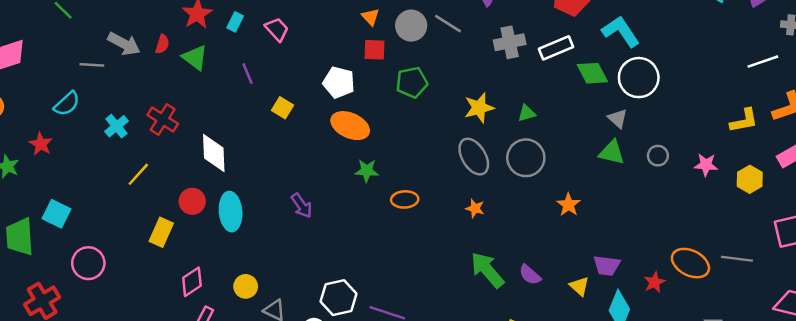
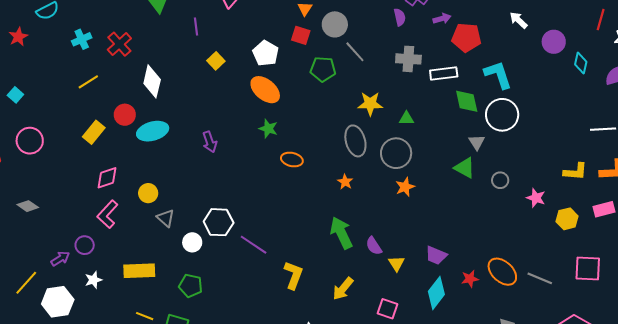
gray line: (448, 24) -> (355, 52), moved
orange star: (569, 205) -> (405, 187), moved
cyan ellipse: (231, 212) -> (153, 131), turned 64
cyan square: (56, 214) -> (15, 95), size x0.7
yellow triangle: (579, 286) -> (396, 264), moved

